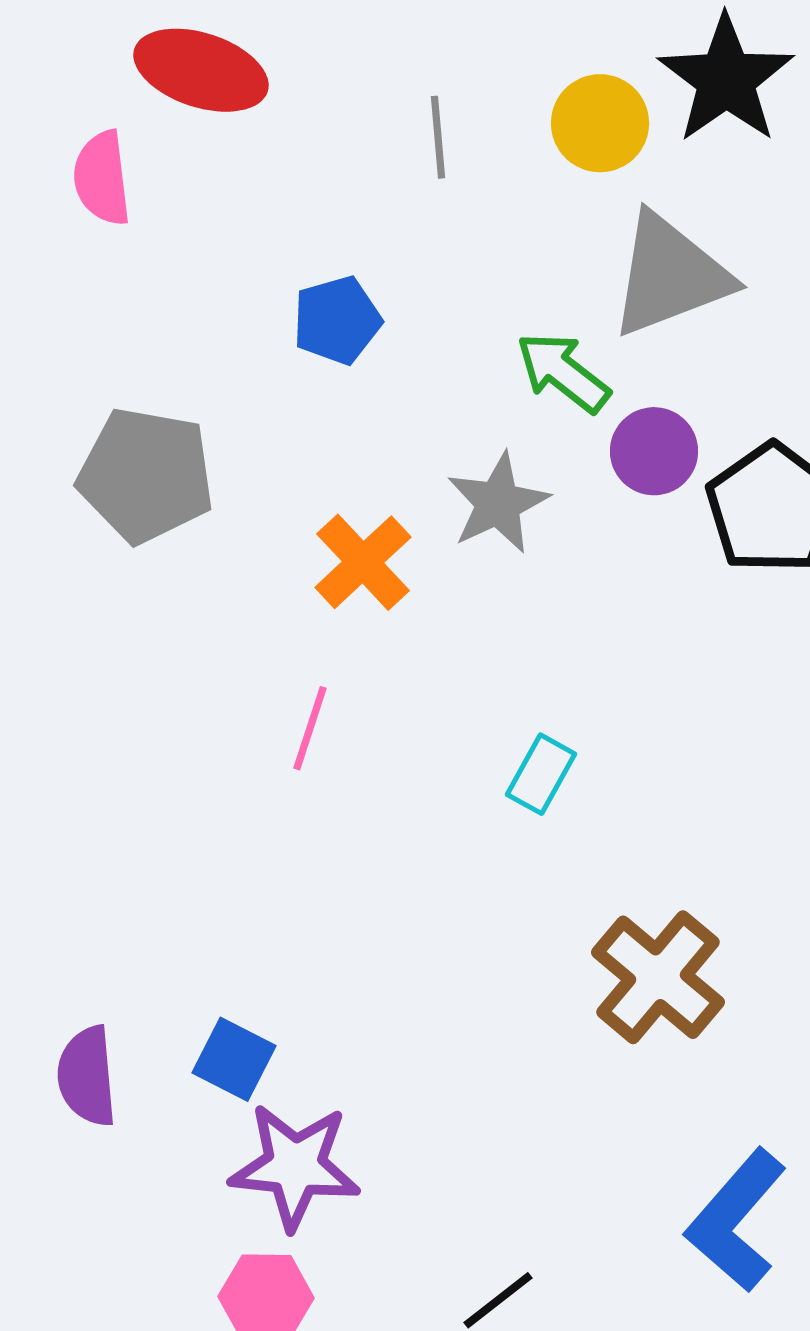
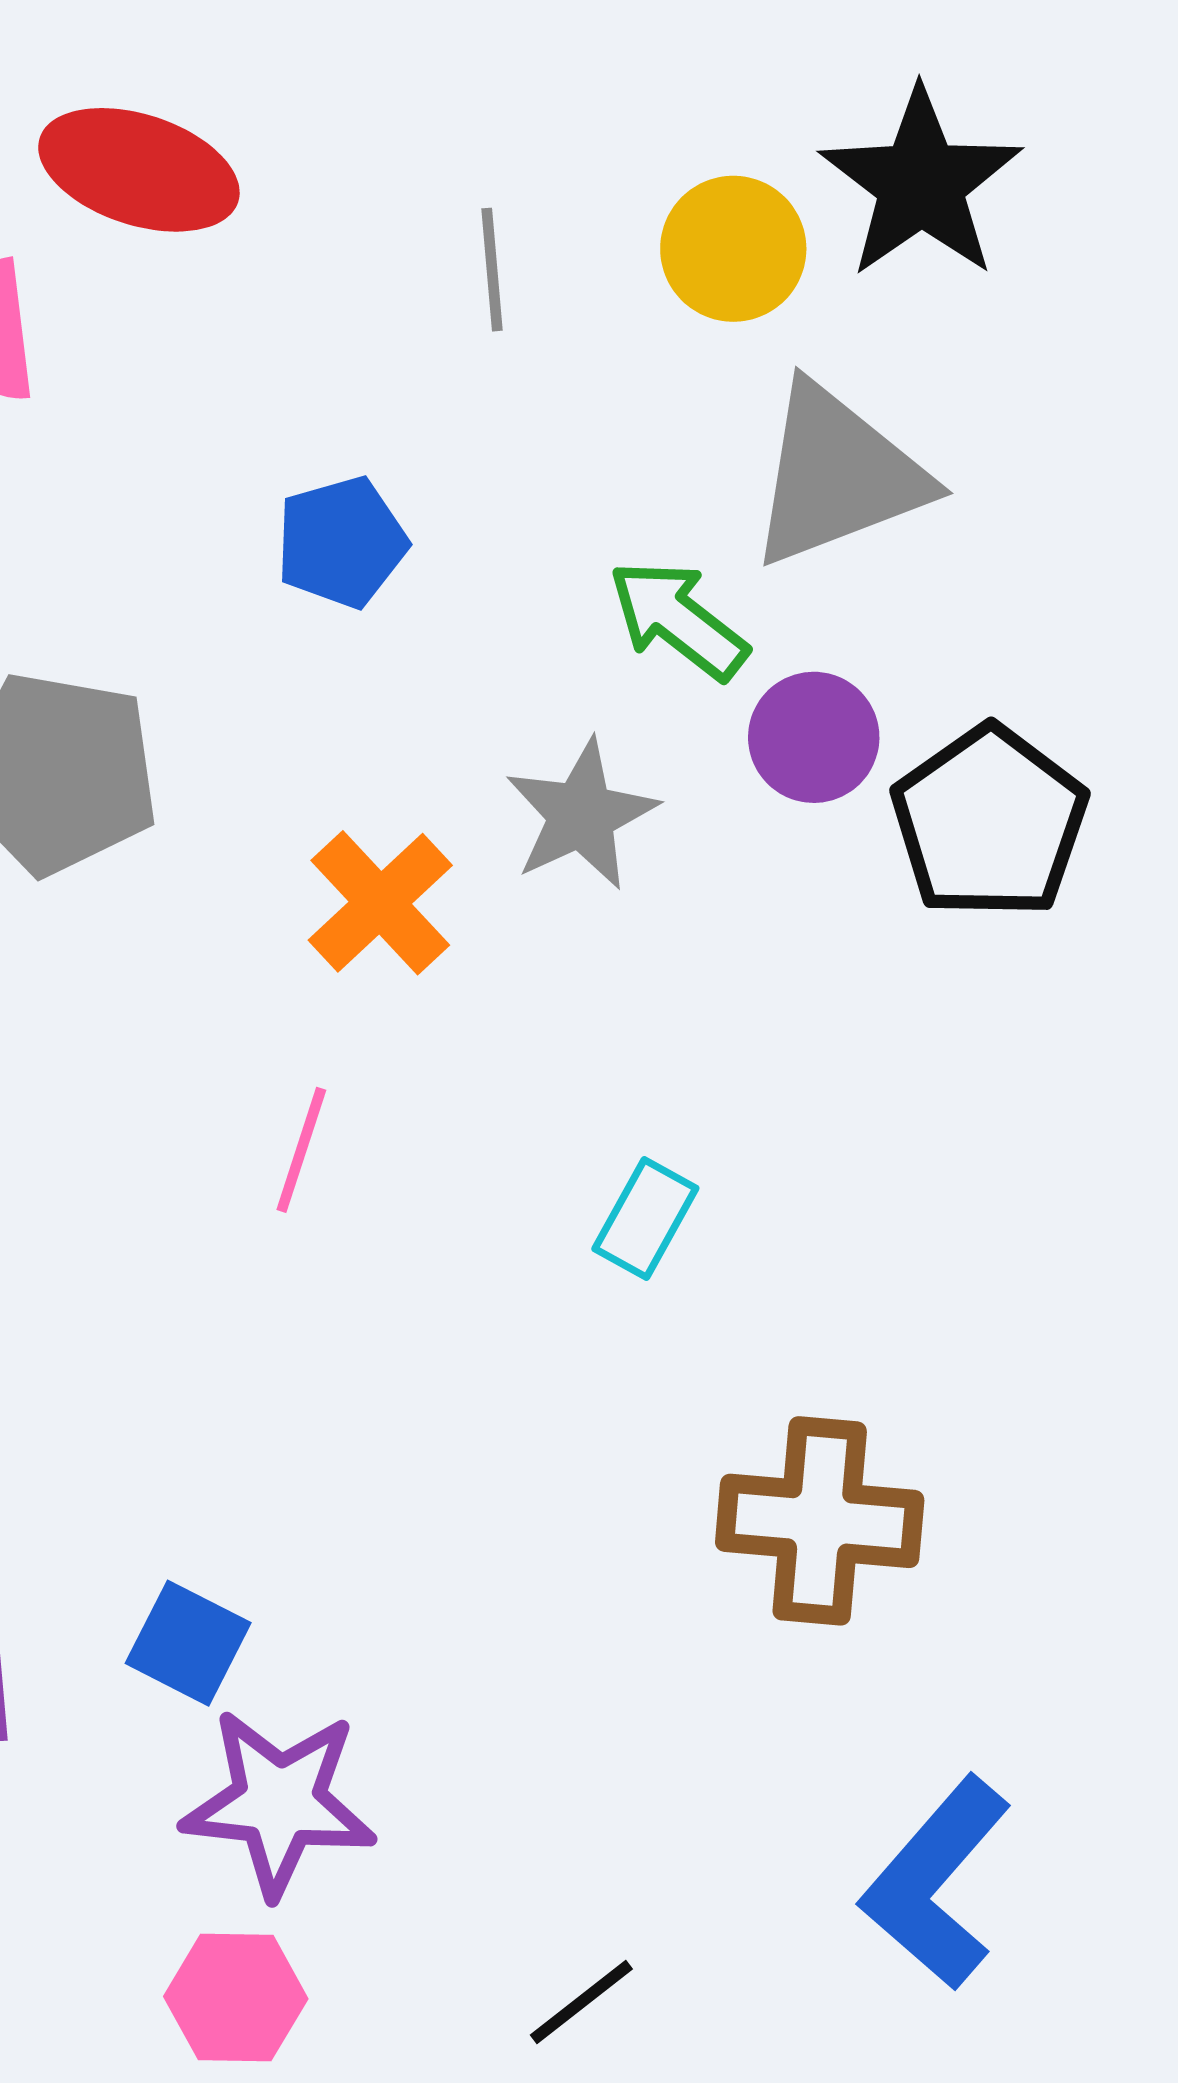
brown cross: (658, 977) -> (820, 1521), turned -35

